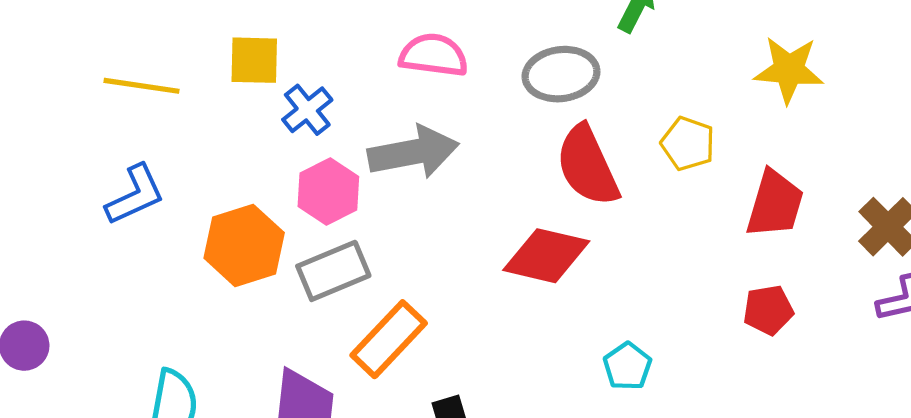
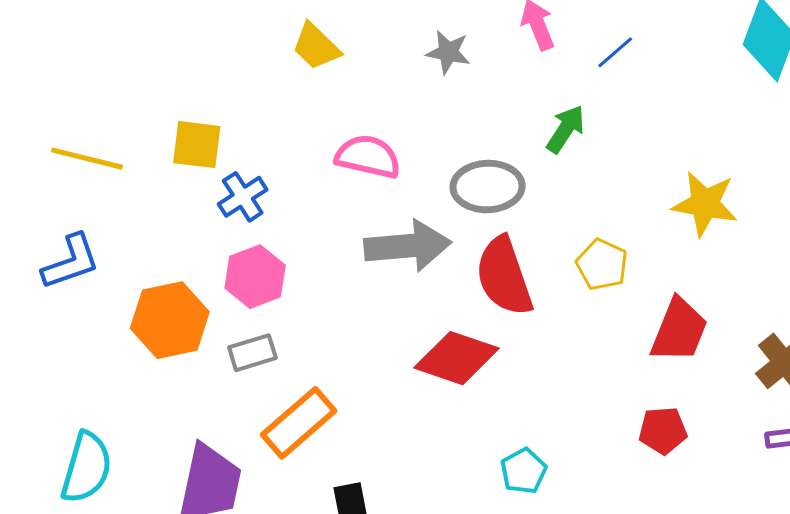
gray arrow: (413, 152) -> (408, 246), moved
gray rectangle: (333, 271) -> (252, 353), size x0.7

